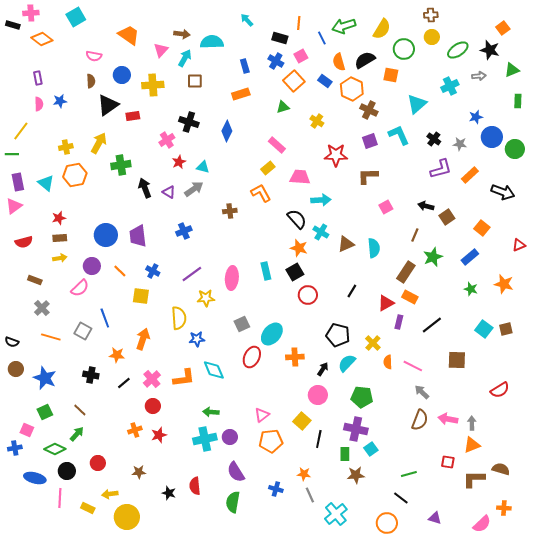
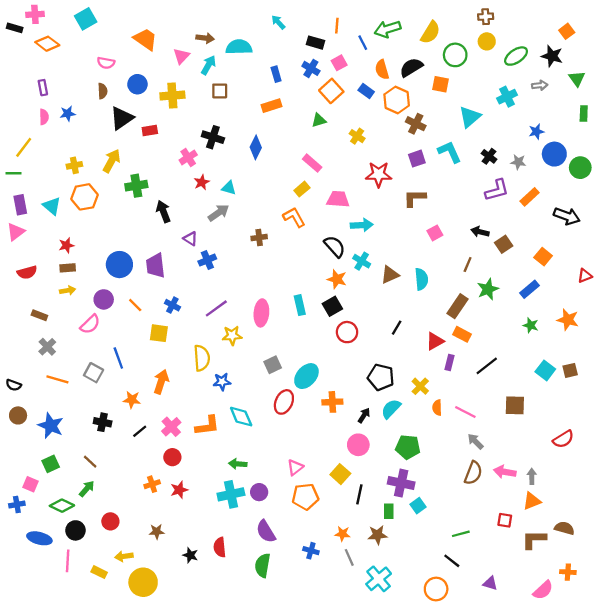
green triangle: (512, 70) -> (577, 79), turned -42
purple triangle: (169, 192) -> (190, 239), moved
brown star: (356, 475) -> (377, 535), moved

